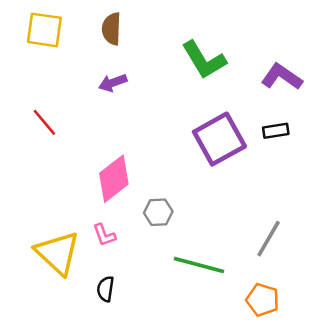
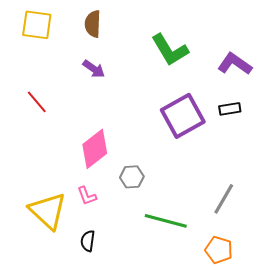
purple arrow: (113, 83) -> (94, 69), turned -125

